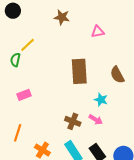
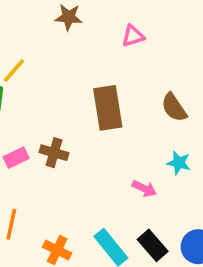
cyan star: (101, 100) -> (179, 163), moved
brown cross: (73, 121) -> (54, 153), moved

